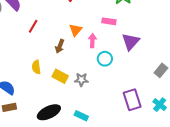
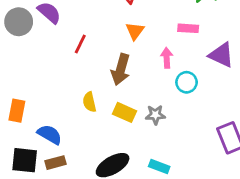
orange triangle: (76, 30) -> (135, 31), moved
purple triangle: (131, 42) -> (221, 55), turned -42
brown arrow: (60, 46) -> (121, 69), size x1.5

